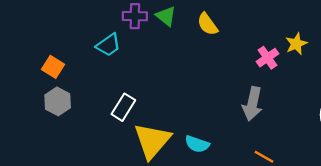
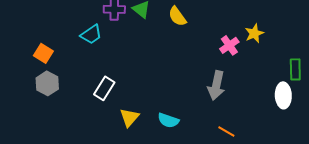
yellow triangle: (152, 141) -> (129, 117), size x0.6

